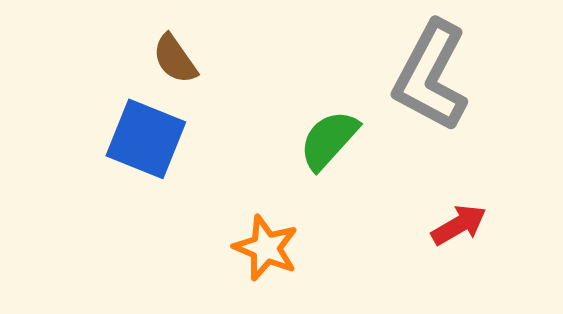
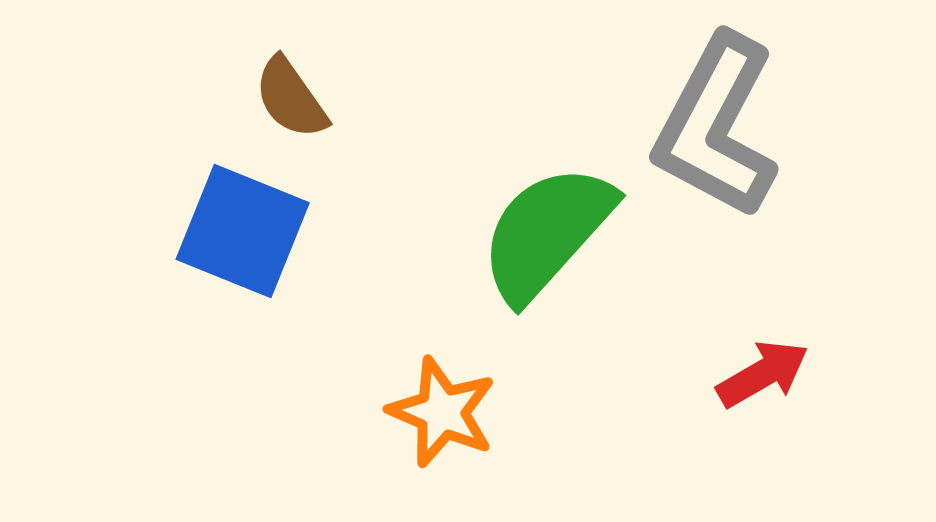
green semicircle: (329, 140) -> (547, 233), size x1.4

